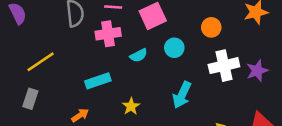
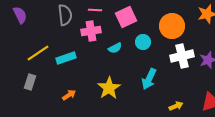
orange circle: (211, 27) -> (172, 26), size x1.6
cyan rectangle: (98, 81) -> (66, 58), moved
yellow star: (131, 106) -> (109, 88), size x1.6

